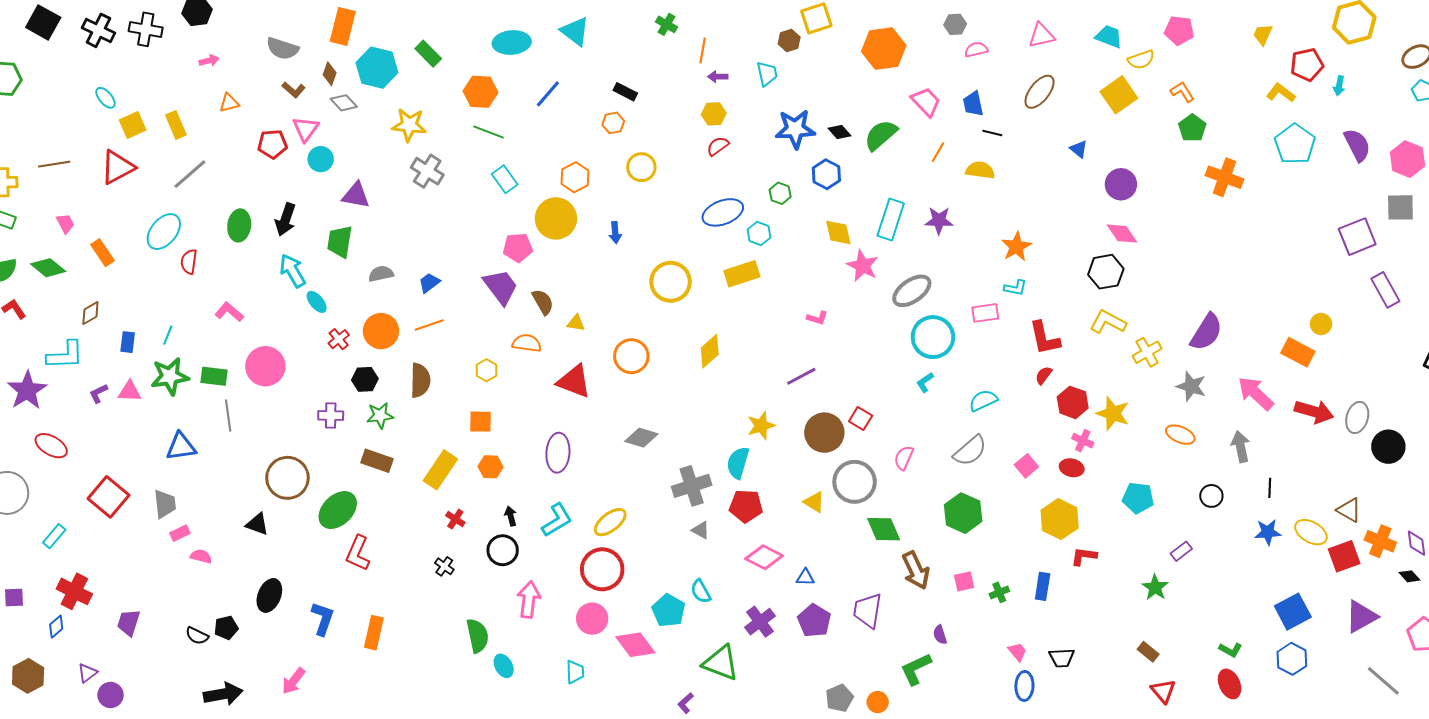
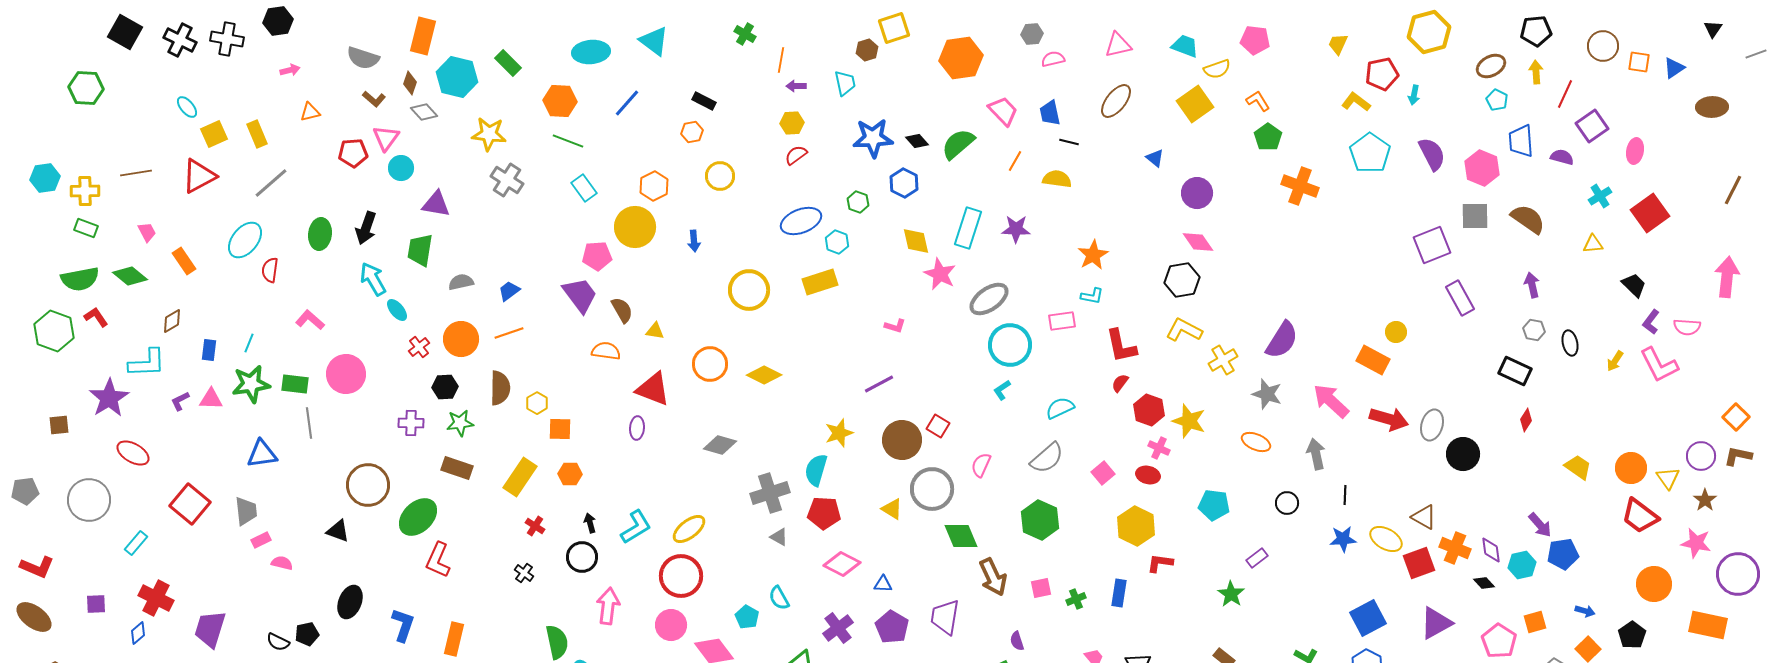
yellow diamond: (710, 351) -> (764, 375), moved, turned 68
yellow hexagon: (487, 370) -> (537, 403), moved
purple ellipse: (558, 453) -> (637, 428), moved, size x0.6
cyan pentagon: (669, 611) -> (747, 617), size x0.7
purple trapezoid: (129, 623) -> (210, 629), size x1.4

